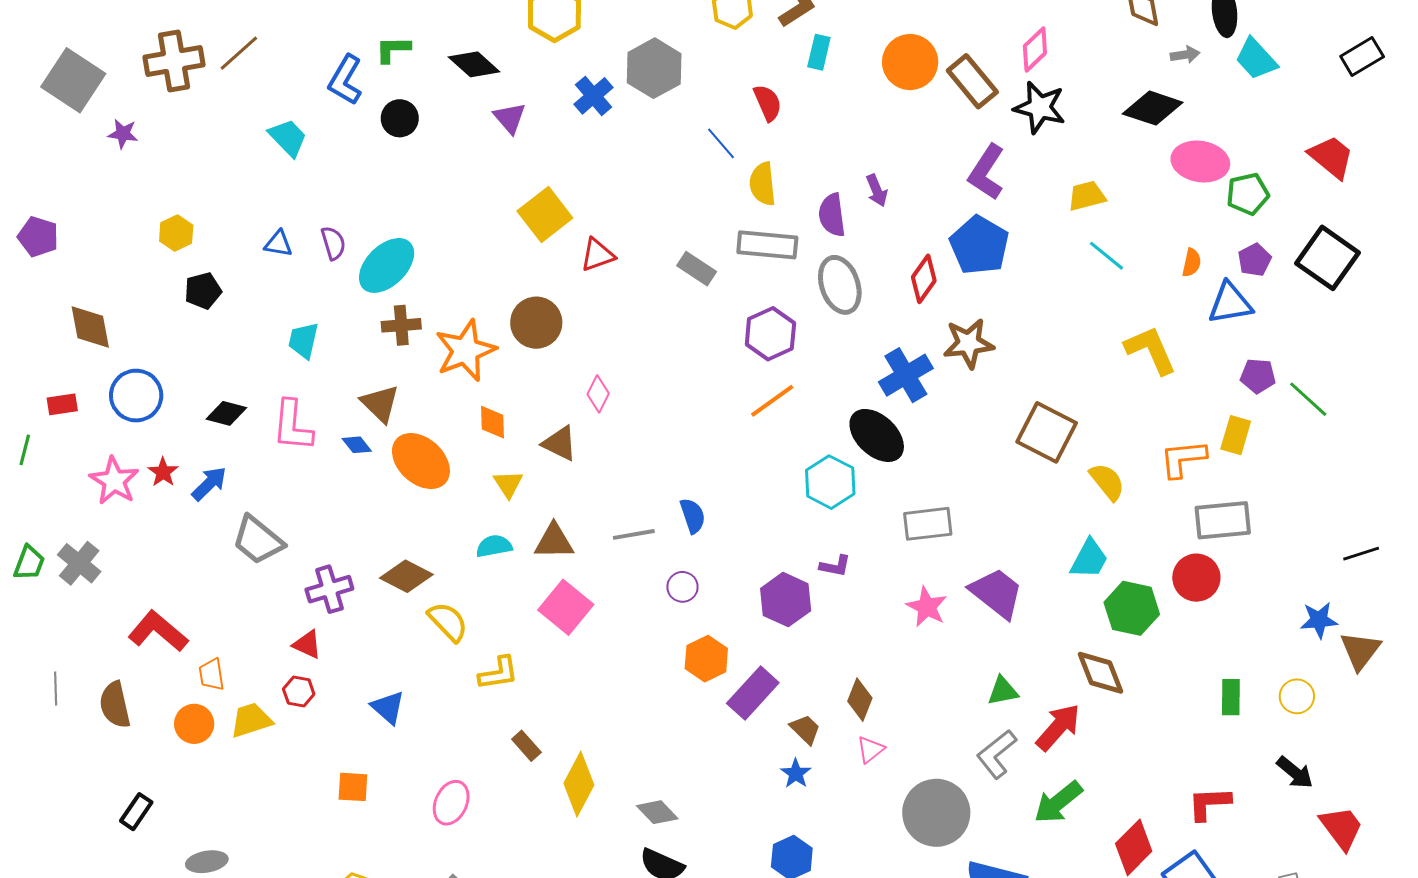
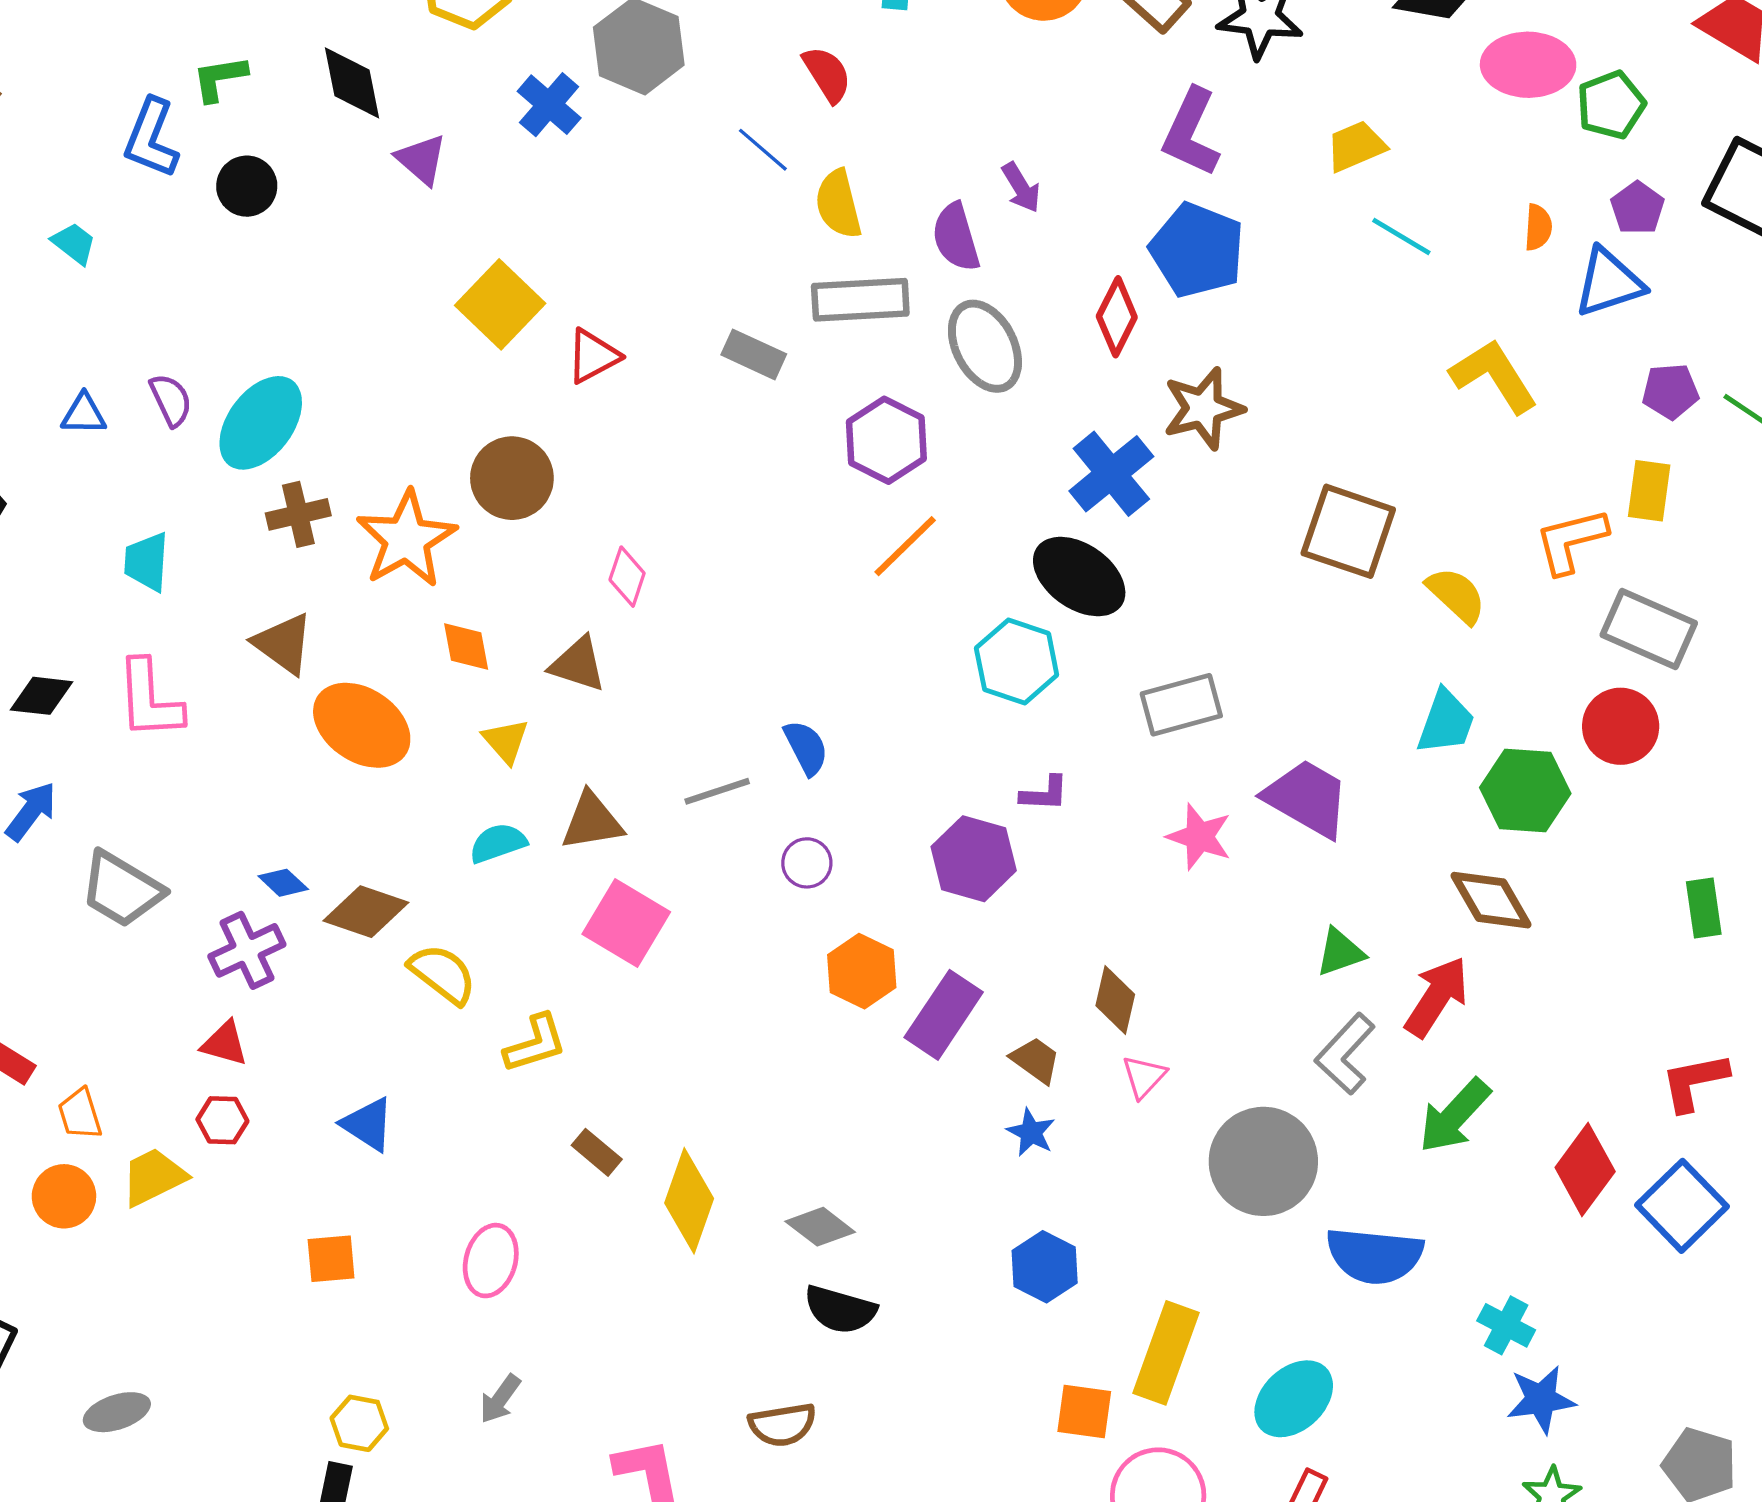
black diamond: (474, 64) -> (352, 83), turned 45
cyan trapezoid: (288, 138) -> (74, 243), size x0.7
blue diamond: (357, 445) -> (283, 883), moved
gray rectangle: (1223, 520) -> (1649, 629), turned 38

